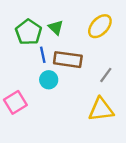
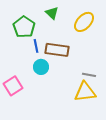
green triangle: (56, 27) -> (52, 13), moved
gray line: (106, 75) -> (89, 75), moved, turned 64

